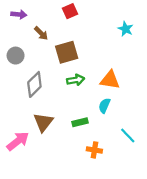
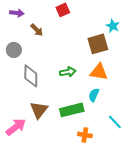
brown square: (67, 52) -> (98, 44), moved
gray diamond: (34, 84) -> (31, 76), turned -45
green rectangle: (80, 122) -> (72, 110), size x1.6

